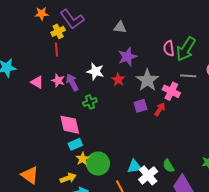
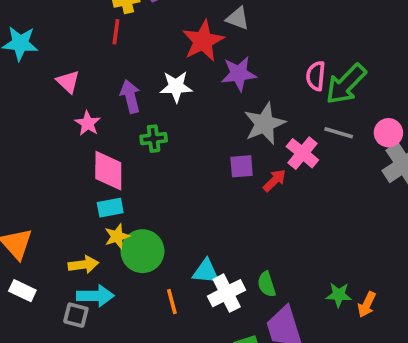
white star: (95, 71) -> (176, 87), turned -30
red star: (118, 80) -> (203, 41), moved, size x1.6
pink star: (58, 81) -> (88, 123), moved

